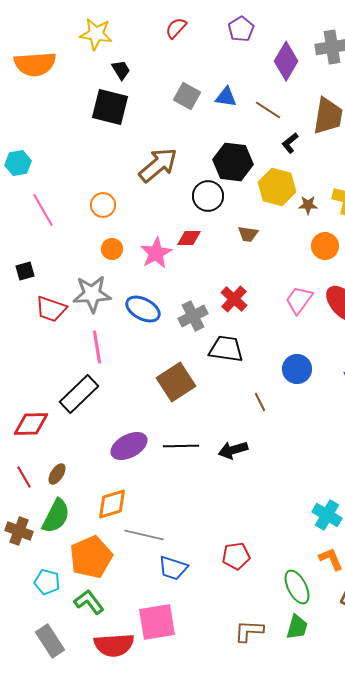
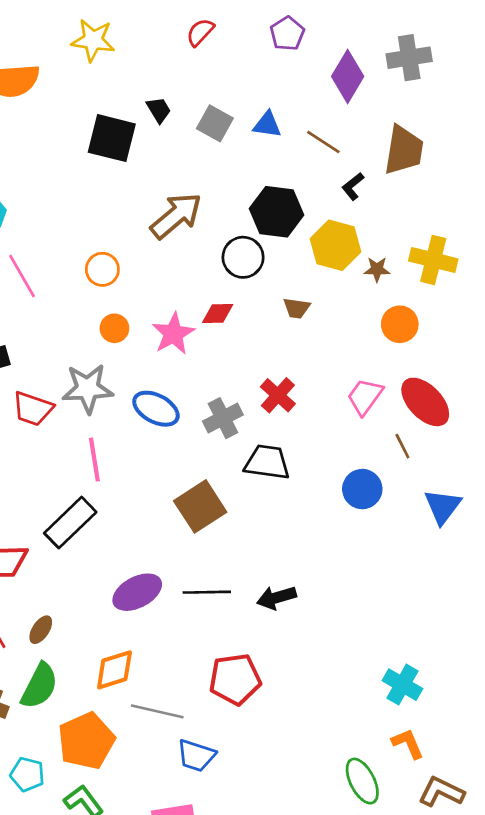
black trapezoid: (121, 70) -> (159, 110), moved
brown line: (260, 402) -> (402, 446), moved
red pentagon: (236, 556) -> (235, 679), moved, size x1.4

